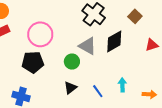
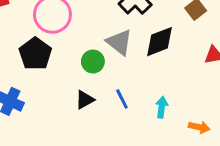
black pentagon: (33, 62) -> (35, 54), turned 30
blue line: (98, 91) -> (122, 99), moved

